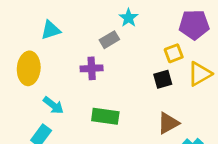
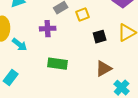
yellow square: (174, 53) -> (83, 15), moved
cyan arrow: (53, 105) -> (20, 45), moved

